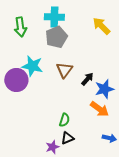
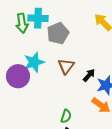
cyan cross: (54, 17) -> (38, 18), moved
cyan star: (32, 66) -> (34, 62), turned -30

